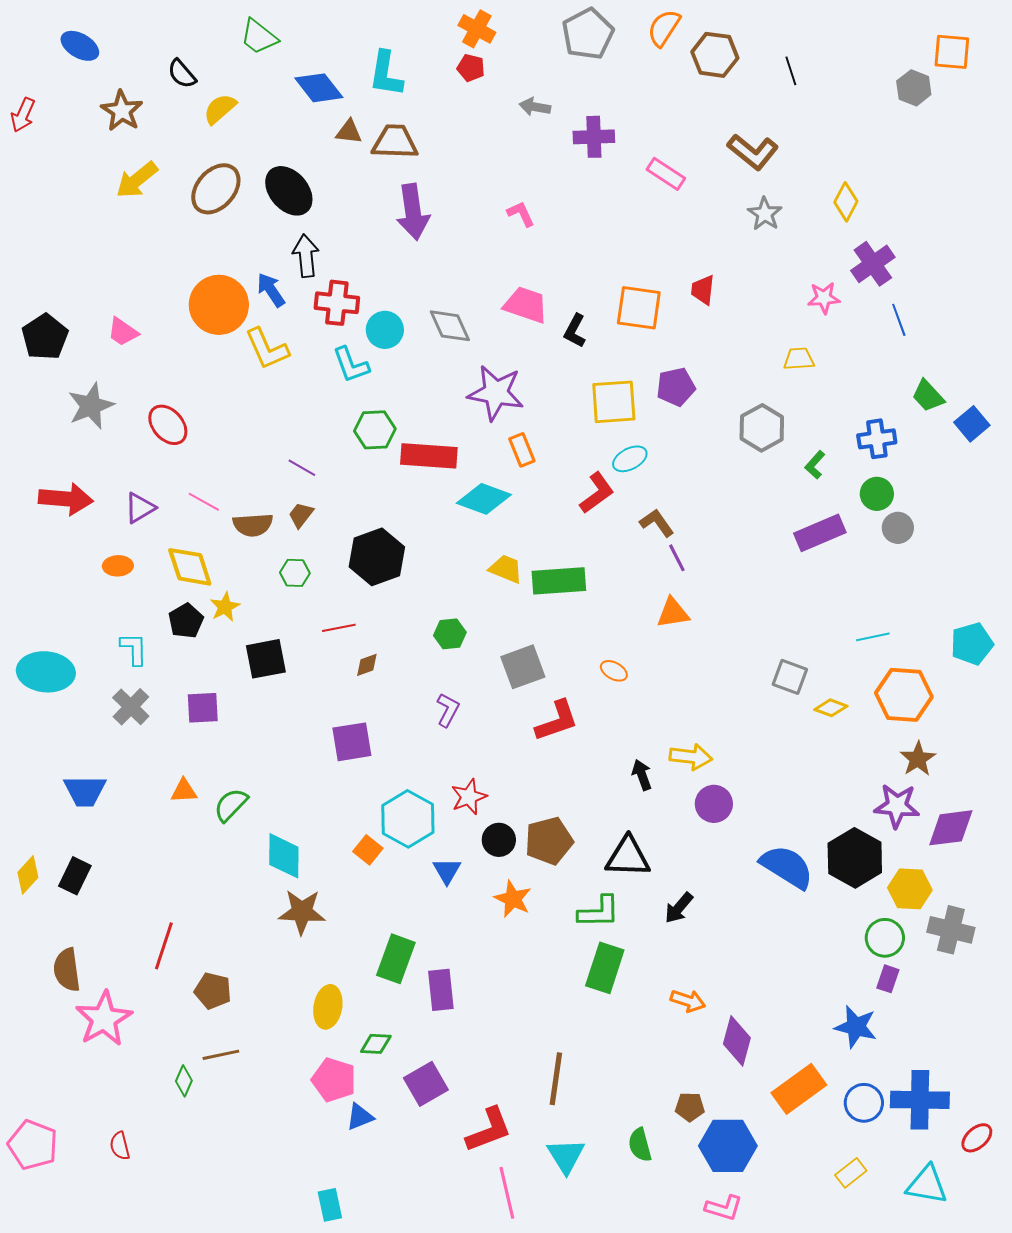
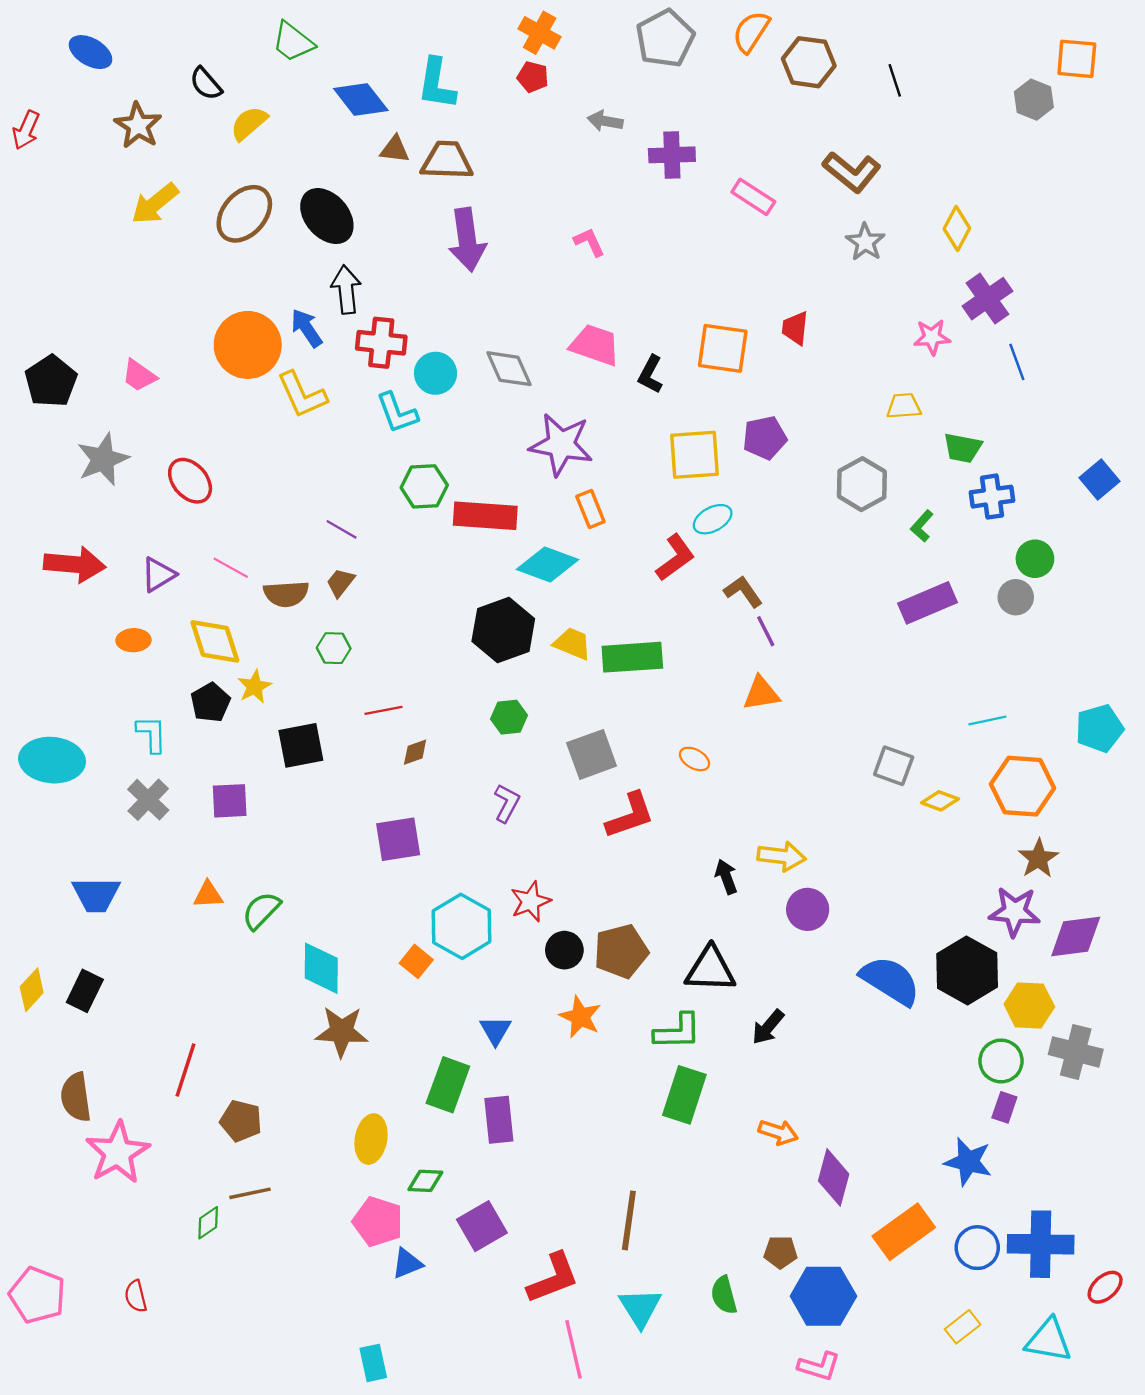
green trapezoid: (928, 396) -> (963, 448), moved, turned -36
green circle: (877, 494) -> (1035, 559), moved
black hexagon: (377, 557) -> (503, 630), moved
blue triangle: (447, 871) -> (495, 1030), moved
green diamond: (184, 1081) -> (208, 1223), turned 32

